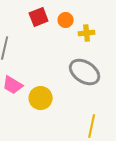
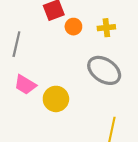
orange circle: (66, 20) -> (73, 27), moved

